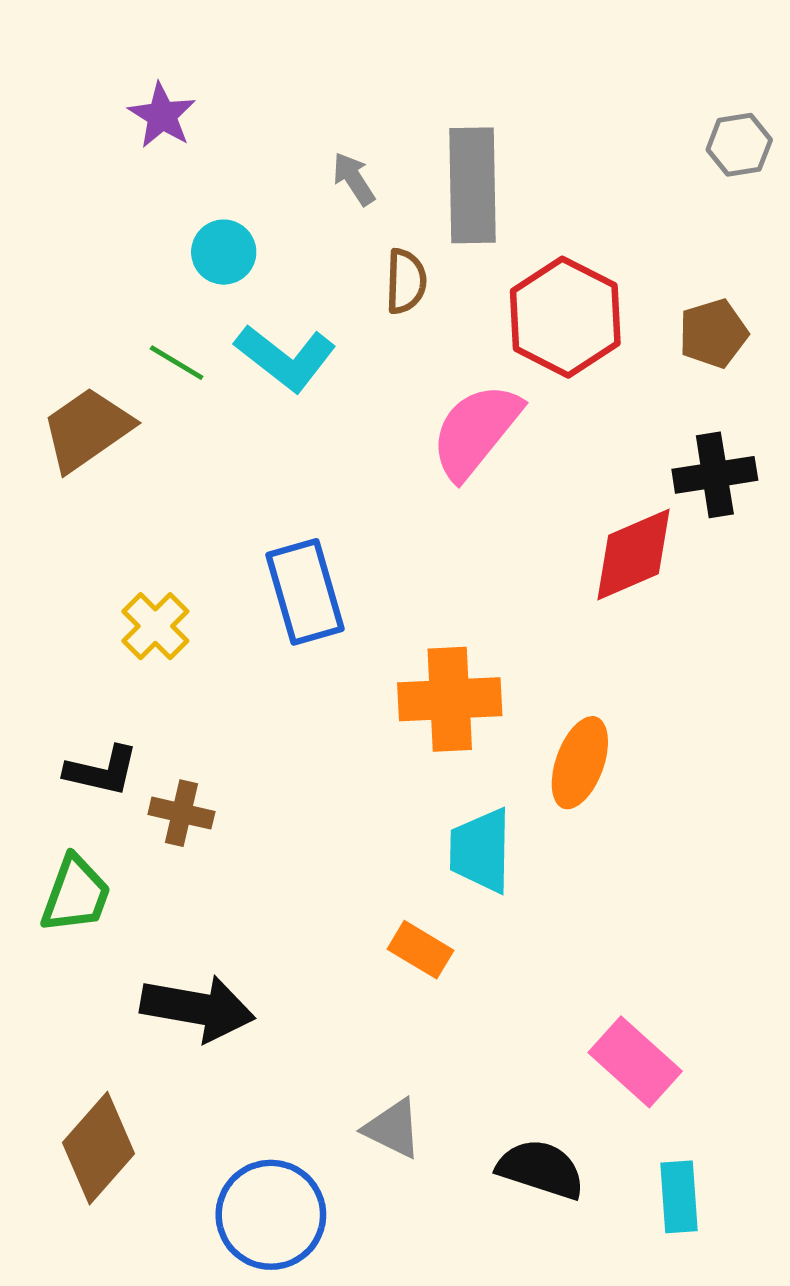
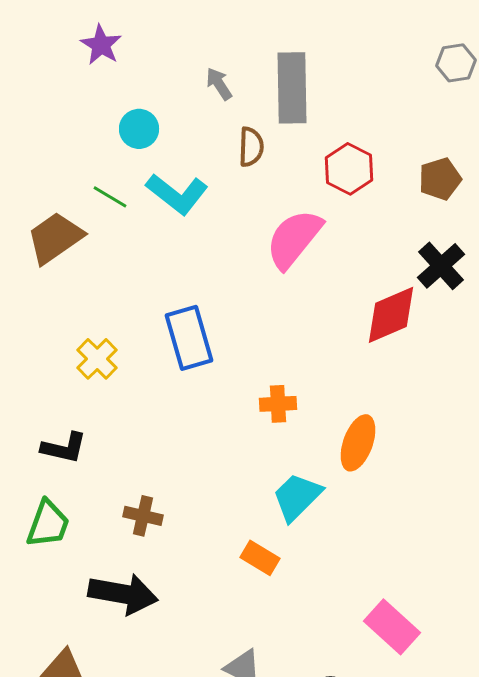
red hexagon: (565, 317) -> (349, 169), size x0.7
black cross: (715, 475) -> (441, 266), turned -33
orange cross: (450, 699) -> (278, 404), size x0.6
brown cross: (181, 813) -> (143, 516), moved
cyan trapezoid: (481, 851) -> (297, 497), turned 44

